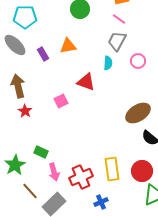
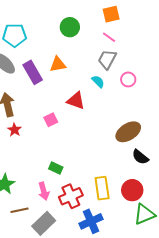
purple rectangle: (43, 54) -> (33, 72), size x1.6
cyan semicircle: (108, 63) -> (98, 81), turned -48
green rectangle: (41, 152) -> (56, 168), moved
brown line: (30, 191) -> (20, 210), turned -60
blue cross: (101, 202) -> (91, 221), size x1.6

